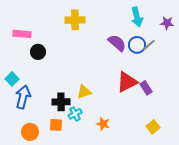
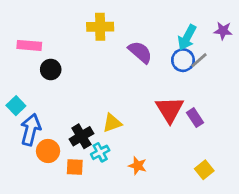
cyan arrow: (137, 17) -> (187, 37), moved, turned 42
purple semicircle: (117, 43) -> (140, 52), moved
red triangle: (127, 82) -> (170, 110), turned -35
black cross: (61, 102) -> (81, 136), turned -30
orange circle: (30, 132) -> (48, 151), moved

